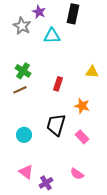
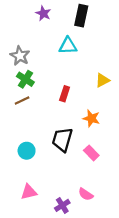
gray star: (22, 26) -> (20, 56), moved
cyan triangle: (52, 36) -> (68, 46), moved
yellow triangle: (92, 72) -> (102, 80), turned -32
pink triangle: (26, 172) -> (29, 192), turned -49
purple cross: (46, 183) -> (62, 205), moved

